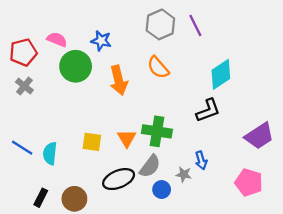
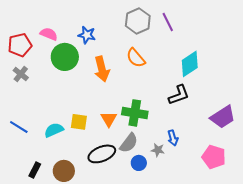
cyan semicircle: (50, 153) -> (54, 130), moved, turned 60

